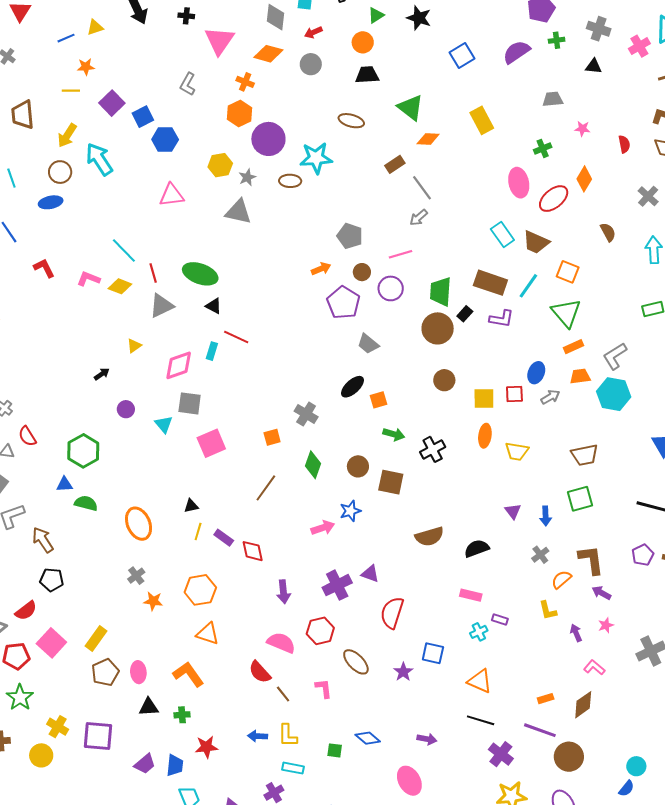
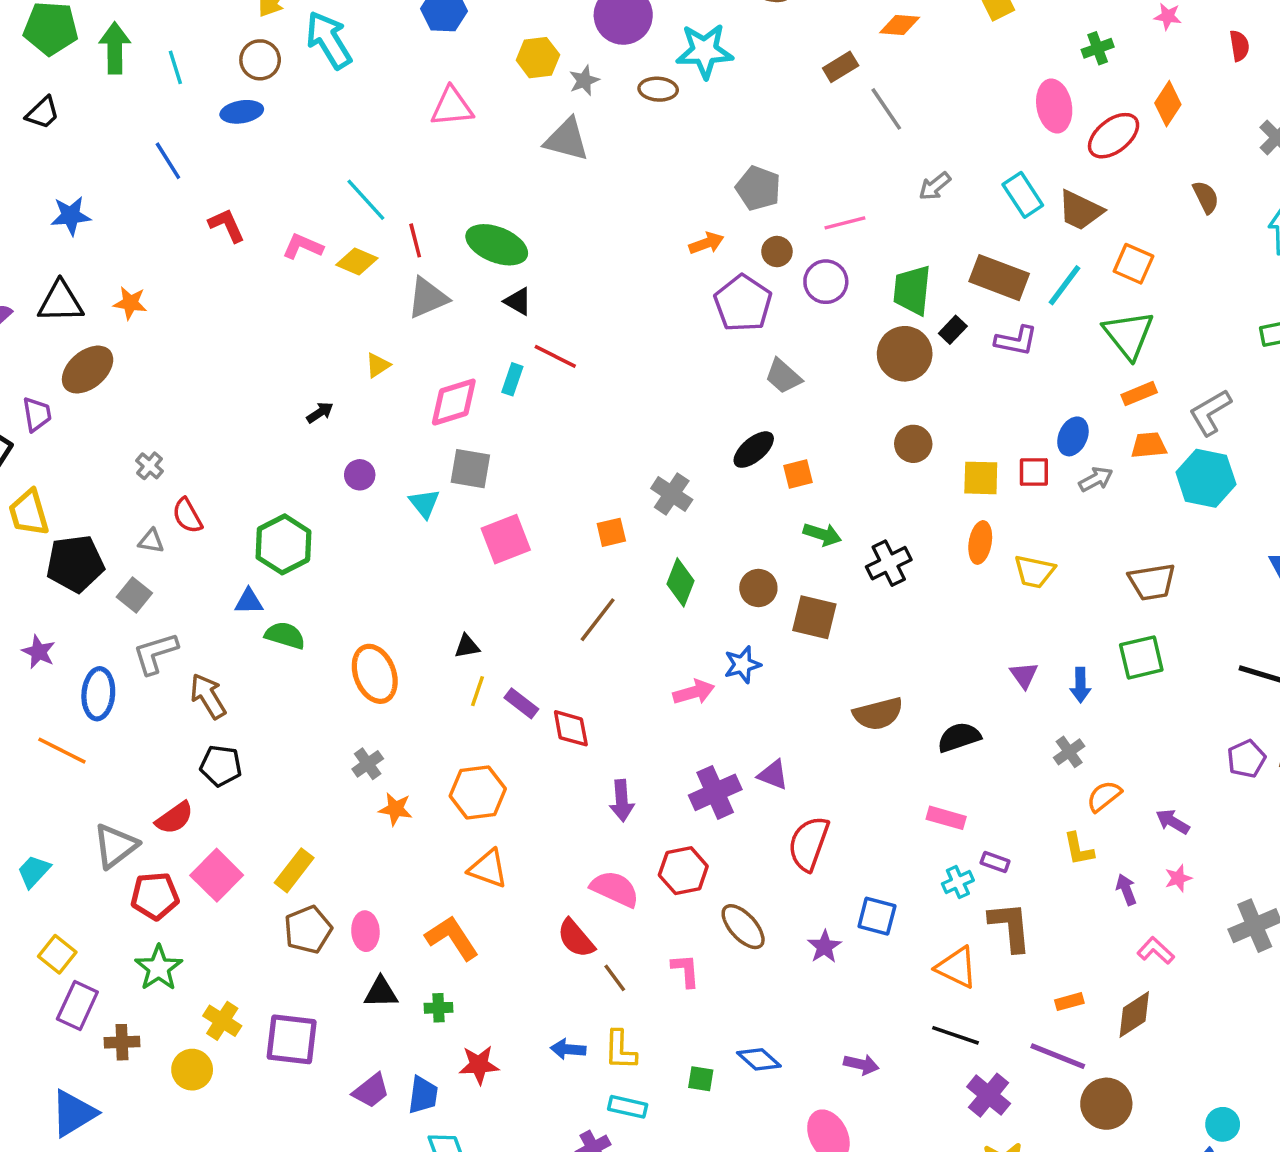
gray arrow: (419, 218) -> (935, 186), moved
brown L-shape: (591, 560) -> (1010, 927), moved

